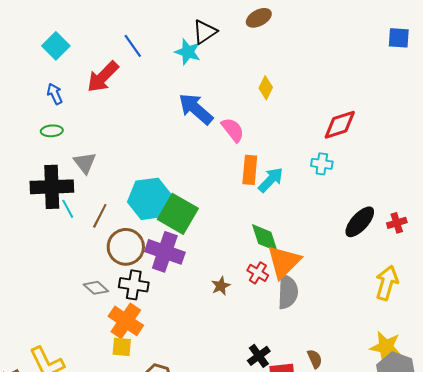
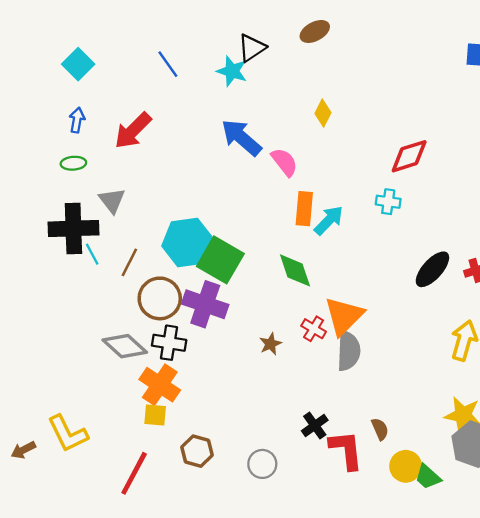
red arrow: (103, 77) -> (133, 131), moved
blue arrow: (55, 94) -> (77, 120), turned 35
green diamond: (265, 238) -> (295, 270), moved
gray diamond: (96, 288) -> (125, 346), size x1.5

